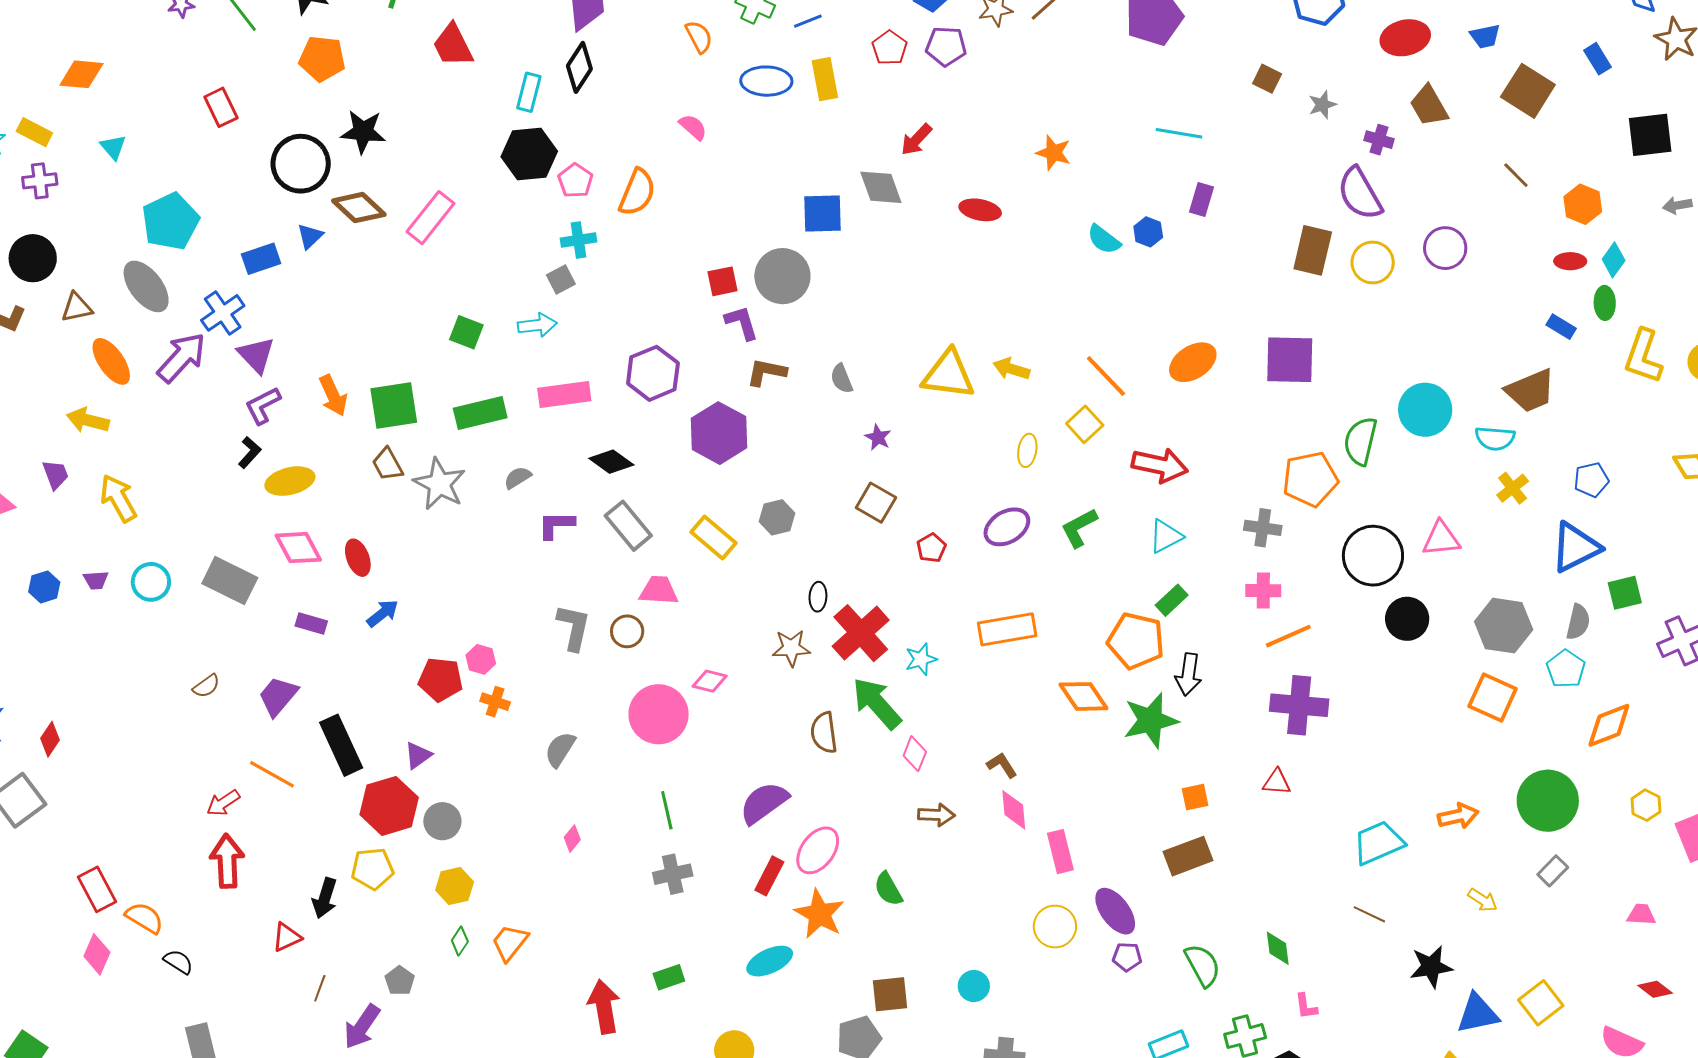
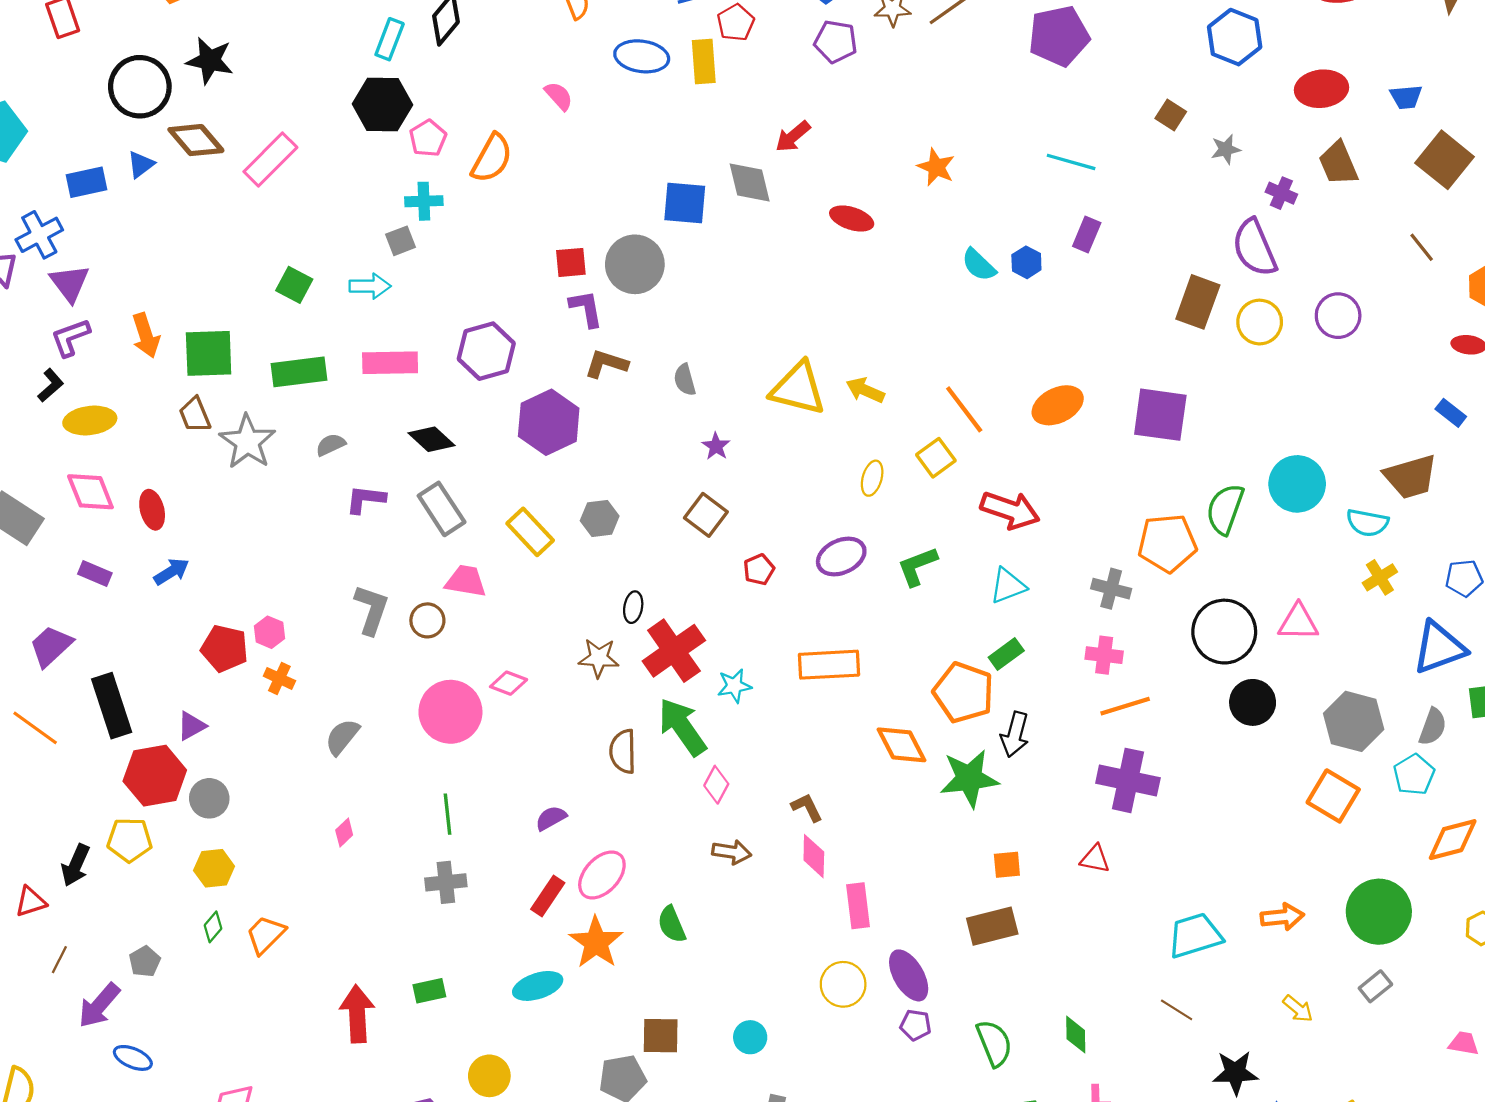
red pentagon: (890, 48) -> (736, 23), moved
purple semicircle: (764, 803) -> (551, 818), size x0.6

